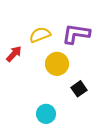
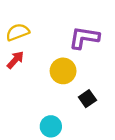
yellow semicircle: (40, 35) -> (18, 32), moved

